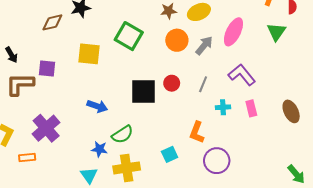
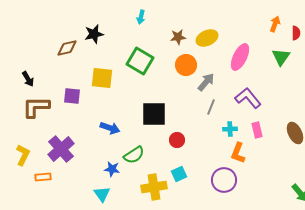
gray arrow: (204, 45) -> (206, 82), moved
purple square: (47, 69) -> (72, 96), moved
red circle: (172, 83) -> (177, 140), moved
orange L-shape: (197, 132) -> (238, 153), moved
yellow cross: (127, 168) -> (154, 187), moved

